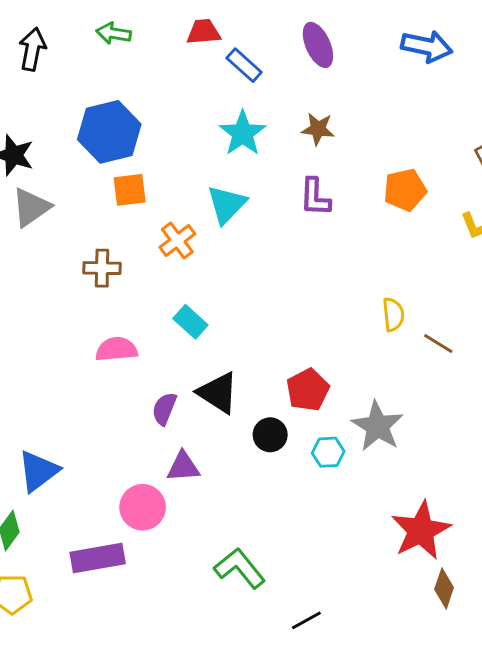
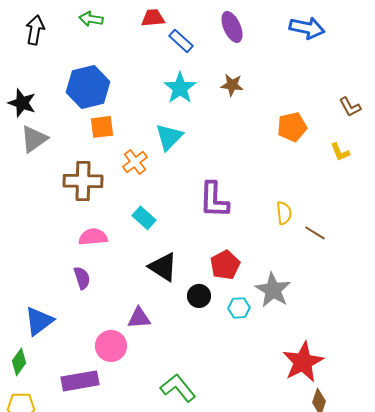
purple L-shape: (315, 197) -> (214, 200), moved, size x1.4
brown cross: (102, 268) -> (83, 181), size x1.5
purple semicircle: (164, 409) -> (82, 278), moved, turned 140

